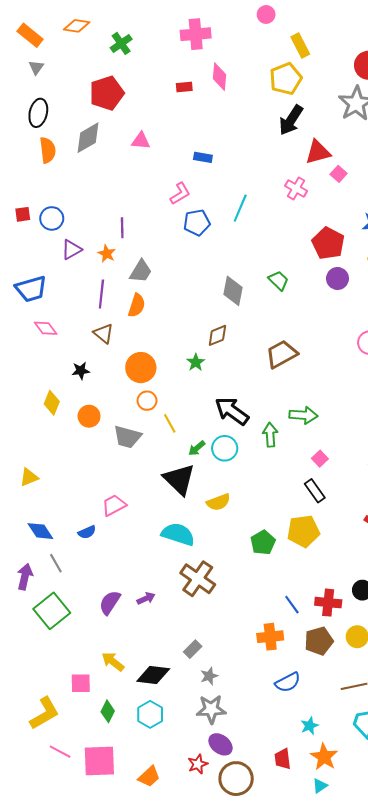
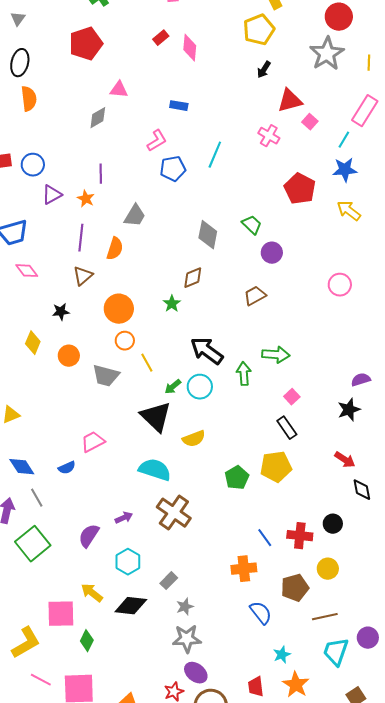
pink diamond: (219, 77) -> (190, 48), moved
red rectangle: (184, 87) -> (161, 38), turned -35
black arrow: (291, 120) -> (264, 70), size x0.6
gray diamond: (88, 138) -> (98, 118), moved, size x0.7
gray trapezoid: (141, 271) -> (135, 216), moved
purple circle: (338, 278) -> (272, 253), moved
brown triangle: (104, 333) -> (83, 276), turned 40
brown trapezoid: (282, 354) -> (255, 296), size x0.7
purple arrow: (146, 598) -> (124, 518), moved
brown pentagon: (319, 641) -> (295, 588), moved
blue semicircle: (288, 682) -> (261, 613), turned -100
pink square: (81, 683) -> (61, 614), size x1.4
cyan hexagon: (150, 714) -> (128, 562), moved

